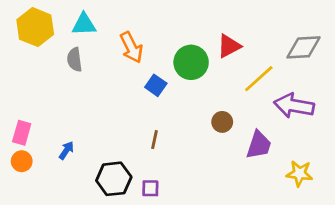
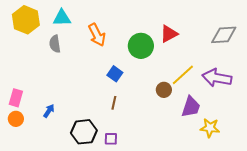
yellow line: (259, 79) -> (183, 75), moved
blue square: (156, 85) -> (115, 74), moved
yellow star: (299, 173) -> (210, 128), moved

